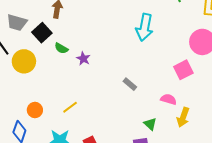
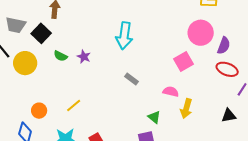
cyan arrow: (145, 27) -> (124, 36), moved
green semicircle: (61, 48) -> (60, 56), moved

